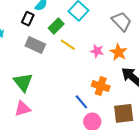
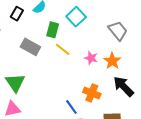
black rectangle: (28, 19) -> (17, 14), moved
green rectangle: (56, 26) -> (53, 30), turned -35

